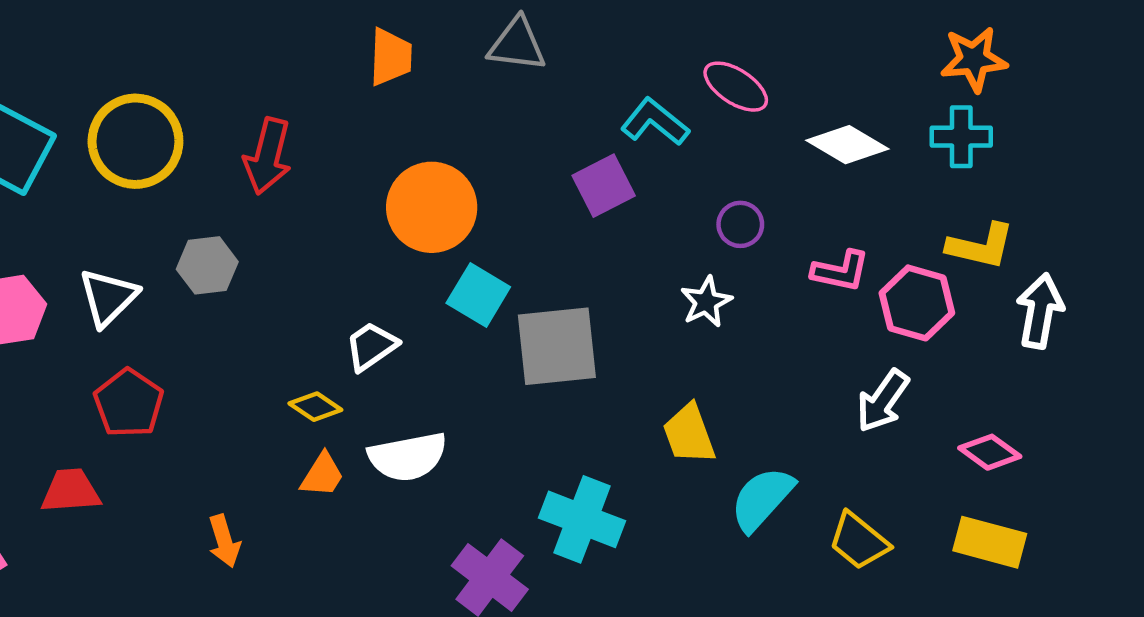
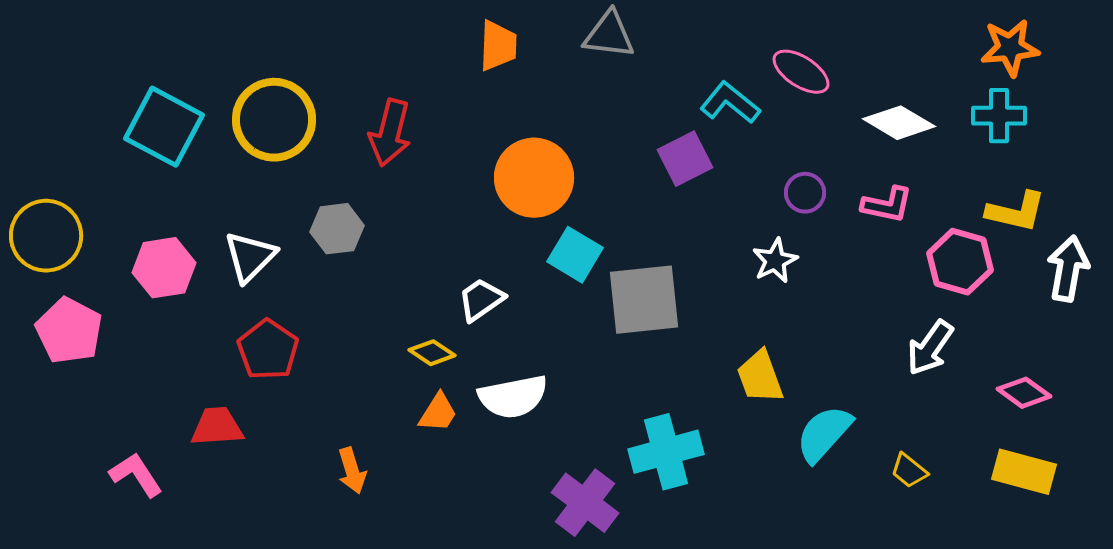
pink L-shape: (841, 271) -> (887, 205), moved
cyan cross: (582, 519) -> (666, 452), turned -36
yellow trapezoid: (859, 541) -> (909, 471), size x0.7

